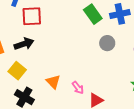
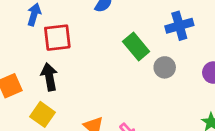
green rectangle: (93, 14) -> (136, 46), moved
black arrow: (24, 44) -> (49, 77), turned -78

